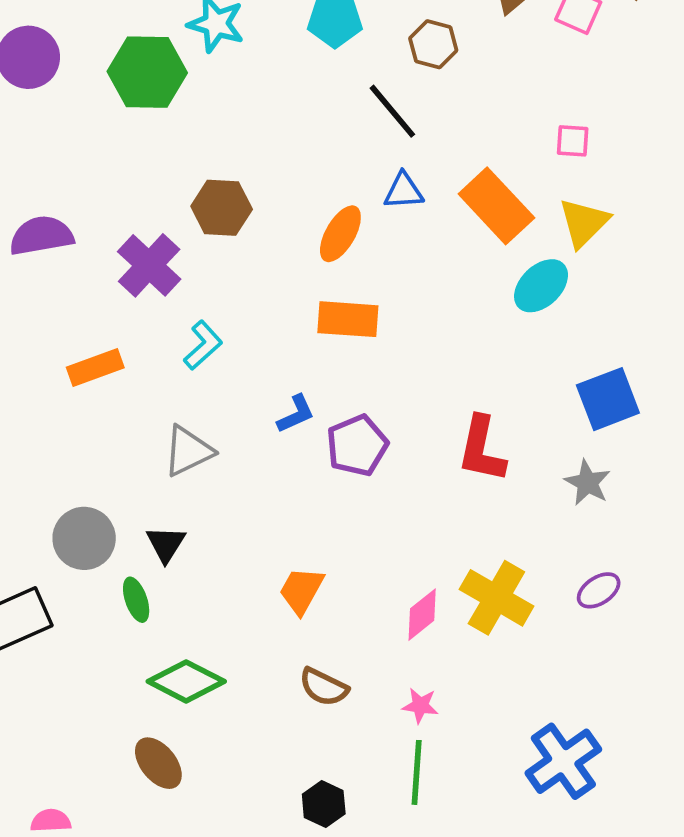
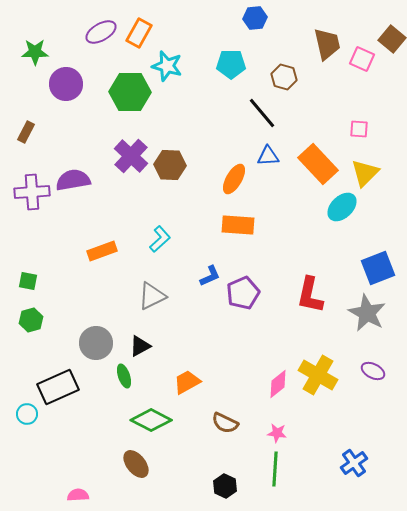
purple cross: (149, 265) -> (131, 156), moved
gray star: (587, 483) -> (367, 313), size x1.5
black triangle: (166, 544) -> (140, 346), turned 30
orange trapezoid: (301, 590) -> (187, 382), moved, turned 32
purple ellipse: (599, 590) -> (373, 371), turned 60
blue cross: (563, 761) -> (354, 463), size x0.7

